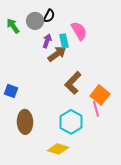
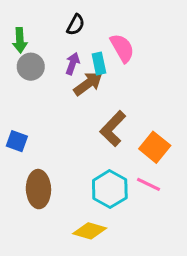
gray circle: (35, 21) -> (31, 67), moved
green arrow: (13, 26) -> (20, 40), turned -147
pink line: (96, 109) -> (149, 184), moved, turned -49

